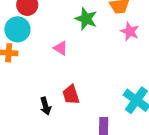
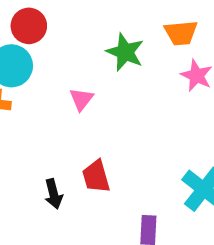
pink triangle: (61, 48) -> (81, 99), turned 35

